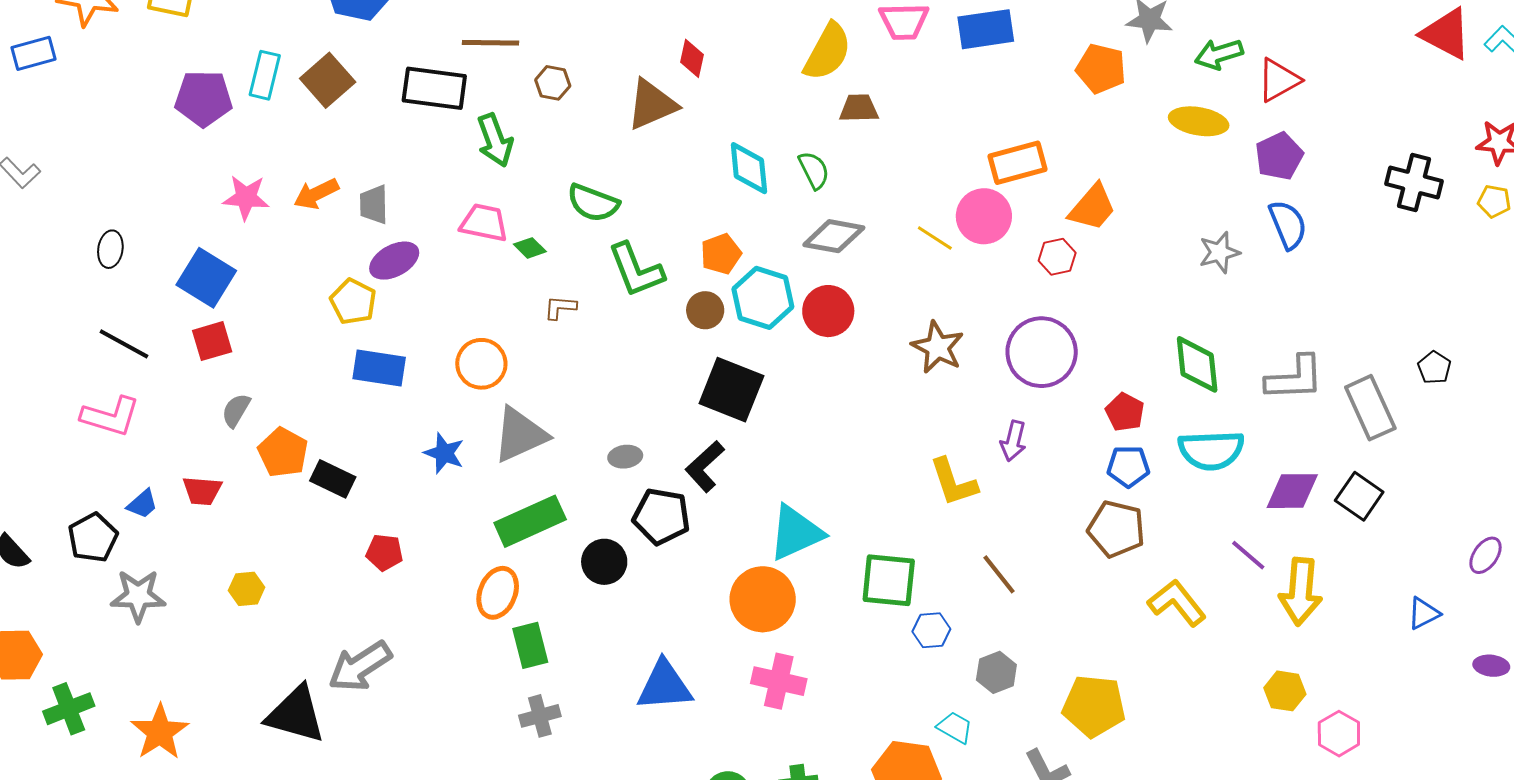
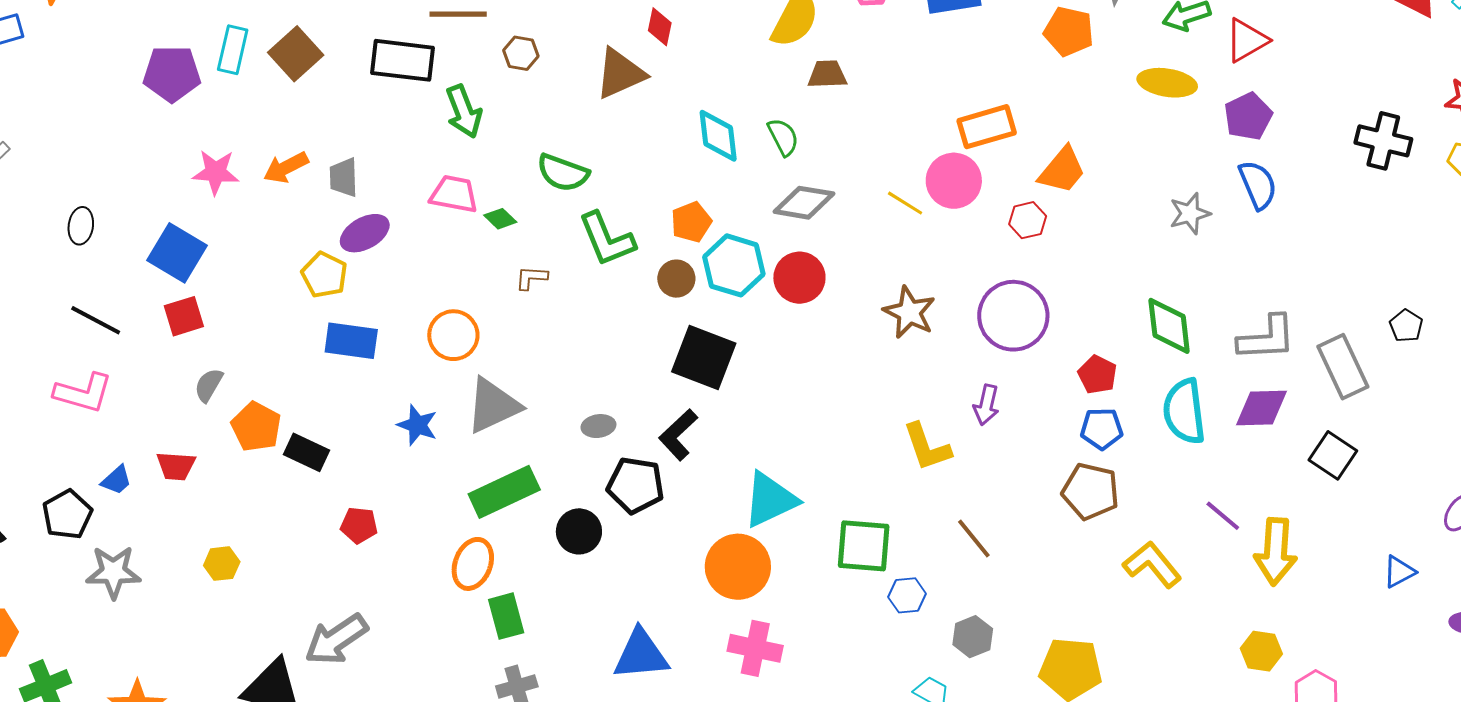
cyan semicircle: (1211, 450) -> (1184, 411), turned 86
purple diamond: (1292, 491) -> (1261, 408), moved

